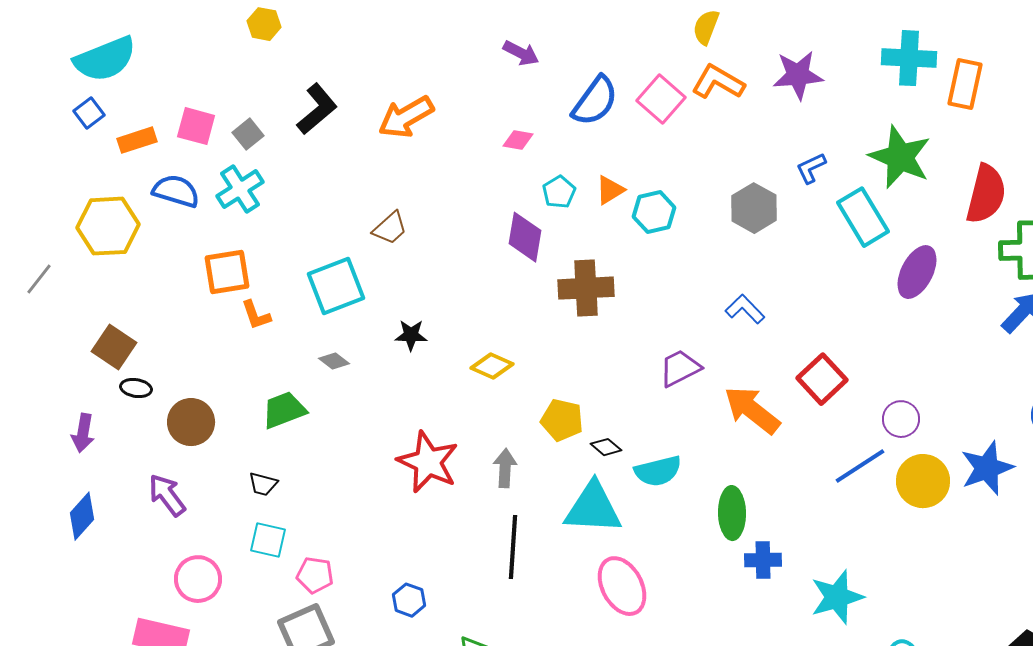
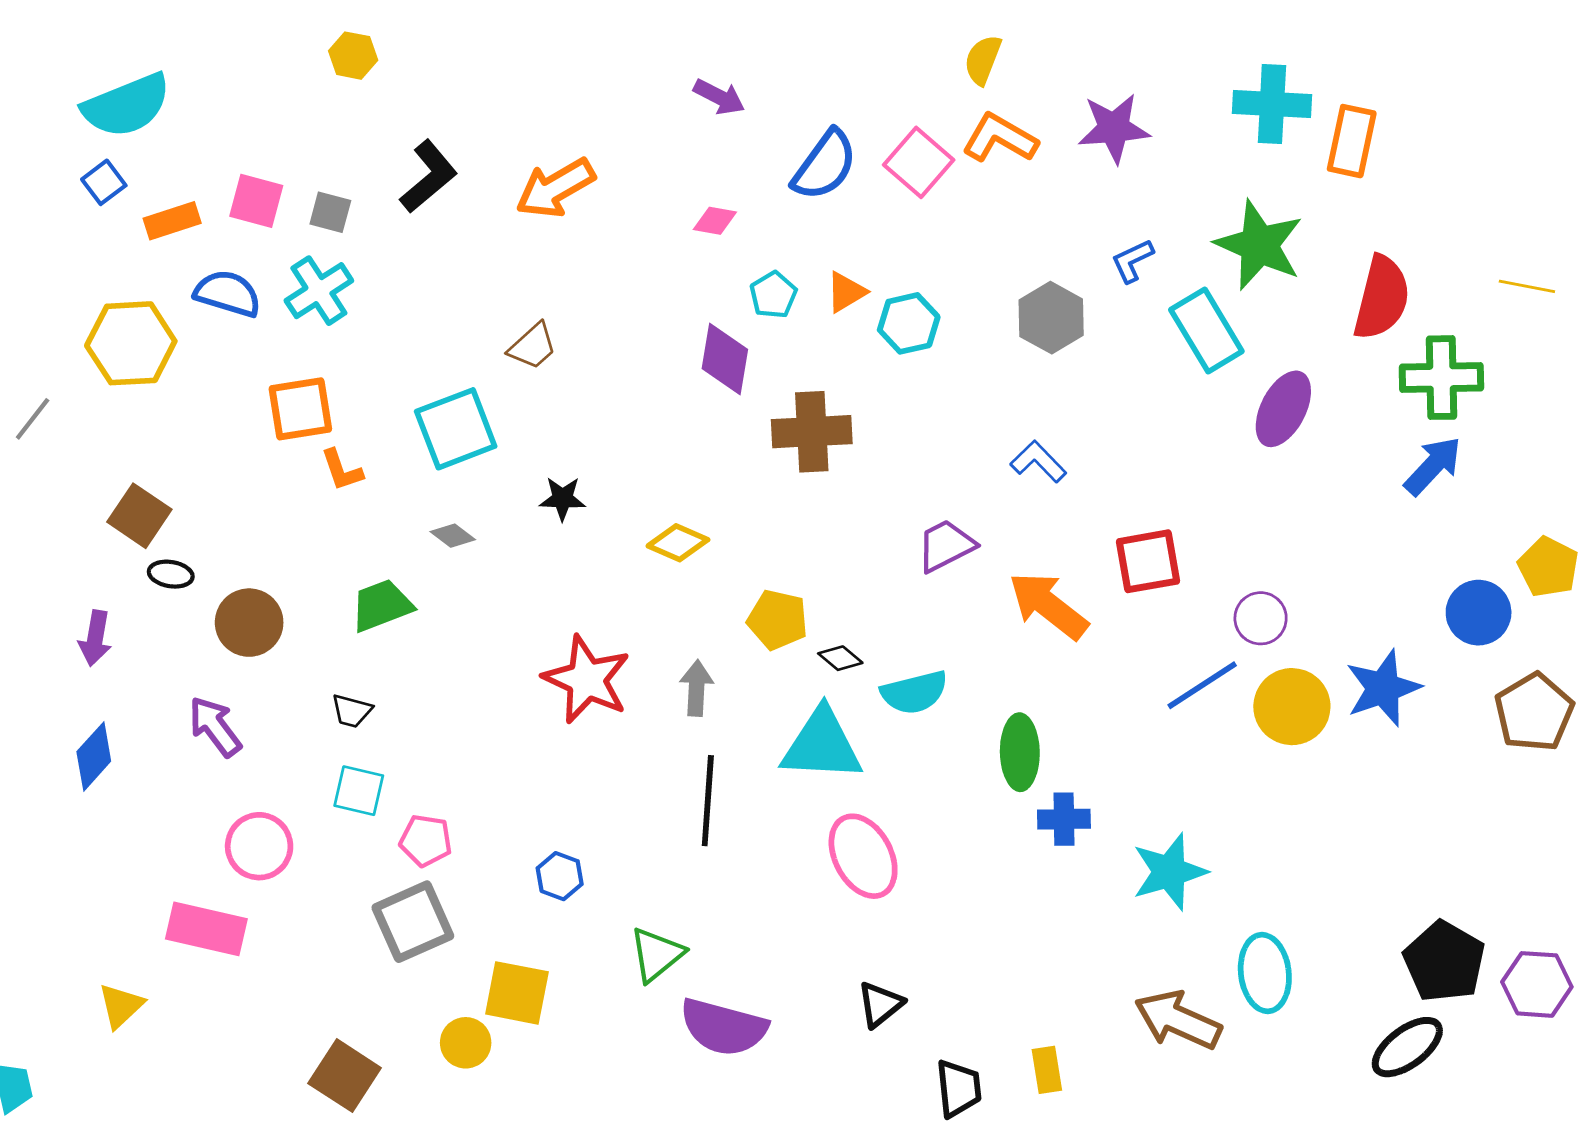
gray square: (248, 134) -> (330, 212), turned -36
red square: (822, 379) -> (1148, 561), turned 33

